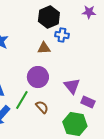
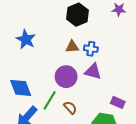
blue cross: (62, 35) -> (91, 49), moved
purple triangle: (72, 86) -> (93, 71), moved, turned -36

